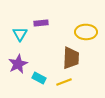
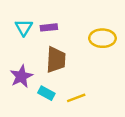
cyan triangle: (20, 34) -> (24, 27), moved
brown trapezoid: (71, 58) -> (56, 60), moved

